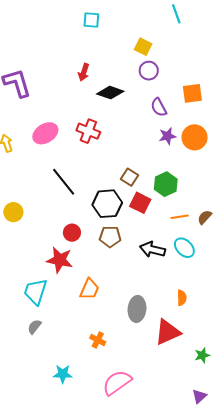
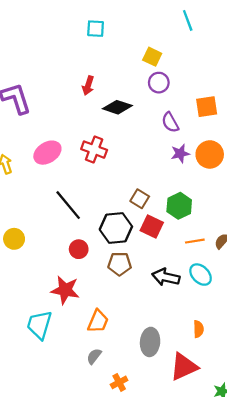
red circle: (72, 233) -> (79, 249), moved
gray semicircle: (34, 327) -> (94, 356), moved
orange cross: (98, 340) -> (119, 382), moved, turned 35

